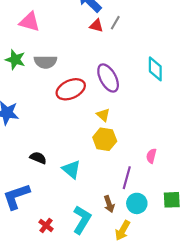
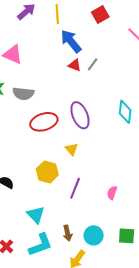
yellow hexagon: (105, 139) -> (47, 172), moved
cyan triangle: (71, 169) -> (36, 215), moved
purple line: (127, 178) -> (75, 188), moved
cyan L-shape: (82, 220) -> (40, 245), turned 32

